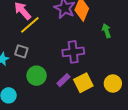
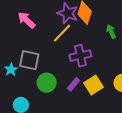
yellow line: (30, 25) -> (62, 33), moved
gray square: (21, 51) -> (29, 60), size x1.5

